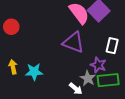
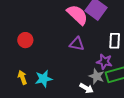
red circle: (11, 27) -> (25, 40), moved
purple triangle: (73, 42) -> (77, 44), size x0.7

